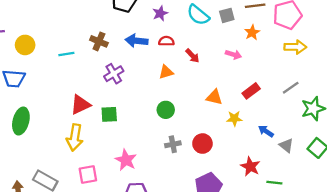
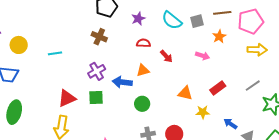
brown cross: (99, 41) -> (99, 37), moved
blue arrow: (137, 41) -> (122, 82), moved
green square: (109, 114) -> (96, 98), moved

